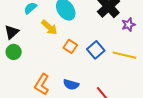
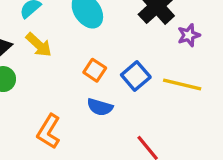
yellow arrow: (49, 27) -> (39, 45), moved
blue semicircle: (71, 84) -> (100, 107), moved

